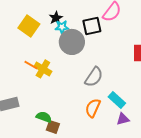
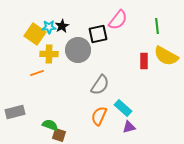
cyan star: (62, 27) -> (49, 27), moved
orange line: (31, 65) -> (37, 73), turned -48
yellow cross: (43, 69) -> (49, 54), moved, turned -30

